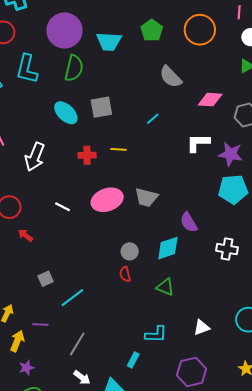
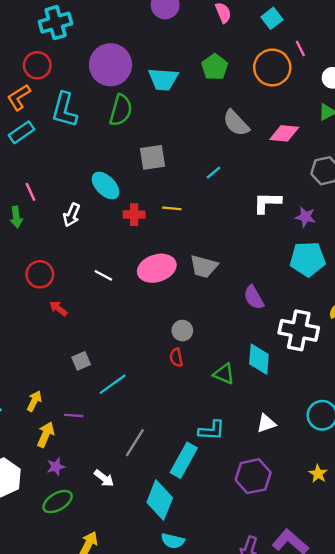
pink line: (239, 12) -> (300, 48), moved, turned -32
pink diamond: (210, 100) -> (284, 133), moved
cyan ellipse: (66, 113) -> (106, 186), moved
purple star: (230, 154) -> (305, 217), size x0.7
white arrow: (35, 157) -> (72, 215), size x0.7
cyan diamond: (168, 248) -> (259, 359), moved, turned -68
white cross: (227, 249) -> (299, 330), size x1.5
gray line: (77, 344) -> (135, 443), moved
cyan rectangle: (133, 360) -> (184, 460), size x1.8
white arrow: (82, 377) -> (104, 478), moved

